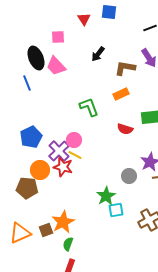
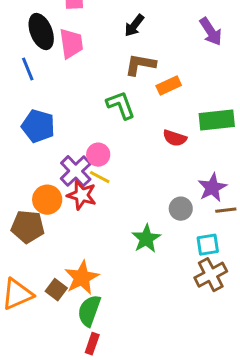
pink trapezoid: (56, 66) -> (71, 44), turned -145
brown L-shape: (125, 68) -> (140, 65), moved
blue pentagon: (31, 137) -> (38, 126), moved, turned -30
cyan square: (116, 210) -> (208, 245), moved
brown square: (46, 230) -> (56, 290), turned -32
green semicircle: (68, 244) -> (89, 311), size x1.5

